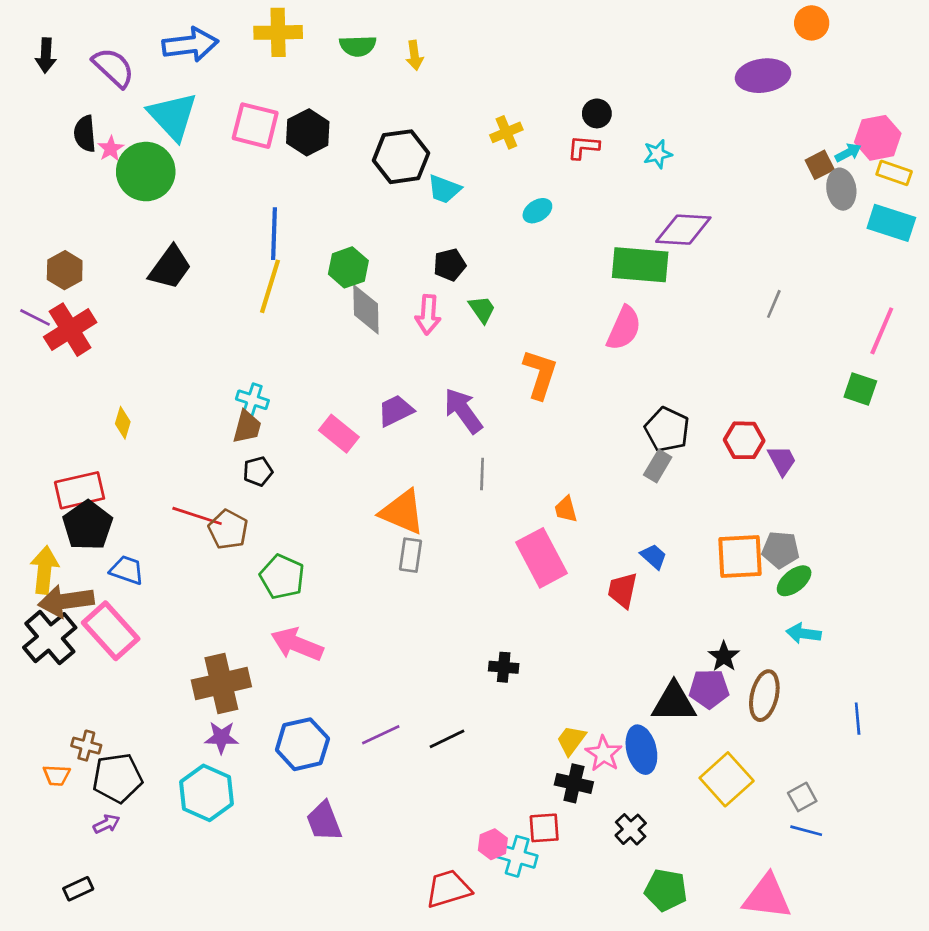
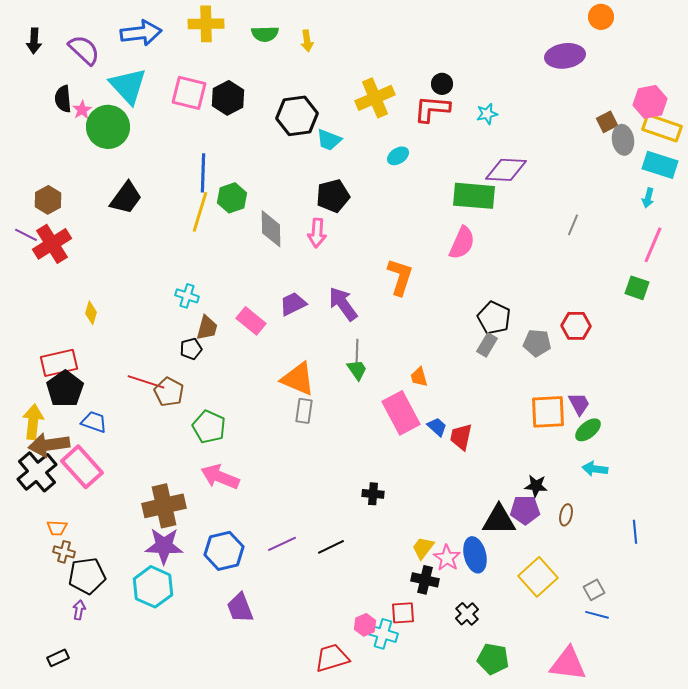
yellow cross: (506, 132) -> (375, 98), size x1.6
red L-shape: (583, 147) -> (432, 109), size x1.5
cyan arrow: (848, 153) -> (648, 198), moved, turned 132
yellow rectangle: (894, 173) -> (662, 128), size x1.5
black pentagon: (450, 265) -> (333, 196), size x1.4
green hexagon: (348, 267) -> (232, 198), moved
green trapezoid: (482, 309) -> (357, 370), moved
brown trapezoid: (247, 427) -> (207, 328), moved
red hexagon: (744, 440) -> (576, 326), moved
purple trapezoid: (782, 461) -> (579, 404), moved
gray pentagon: (781, 550) -> (537, 343), moved
blue trapezoid: (654, 556) -> (437, 427), moved
black star: (724, 656) -> (536, 486), turned -30
brown ellipse: (764, 696) -> (566, 515), size x0.6
purple star: (221, 737) -> (164, 546), size x1.5
orange trapezoid: (57, 775) -> (57, 528), moved
purple arrow: (107, 824) -> (79, 610), turned -54

